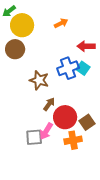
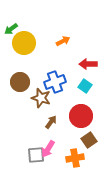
brown circle: (15, 49) -> (20, 82), moved
blue cross: (68, 68) -> (55, 82), moved
red circle: (65, 117) -> (81, 116), moved

